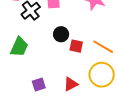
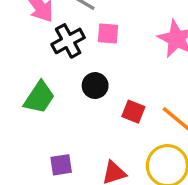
black circle: (61, 34) -> (95, 86), moved

